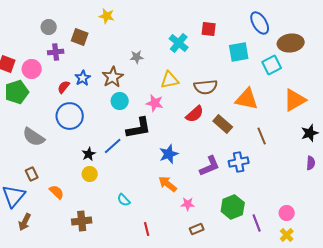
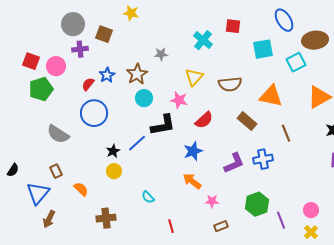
gray circle: (49, 27) -> (73, 24), size x1.5
yellow triangle: (170, 80) -> (194, 77), turned -36
red semicircle: (195, 114) -> (204, 120), moved

